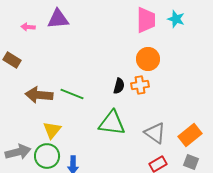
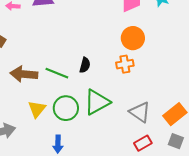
black semicircle: (119, 86) -> (85, 65), moved
green triangle: (112, 123) -> (97, 102), turned -36
green circle: (47, 156) -> (66, 108), moved

